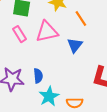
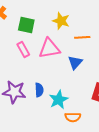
orange line: (81, 19) -> (82, 37), turned -63
cyan star: (49, 96) -> (59, 100), moved

